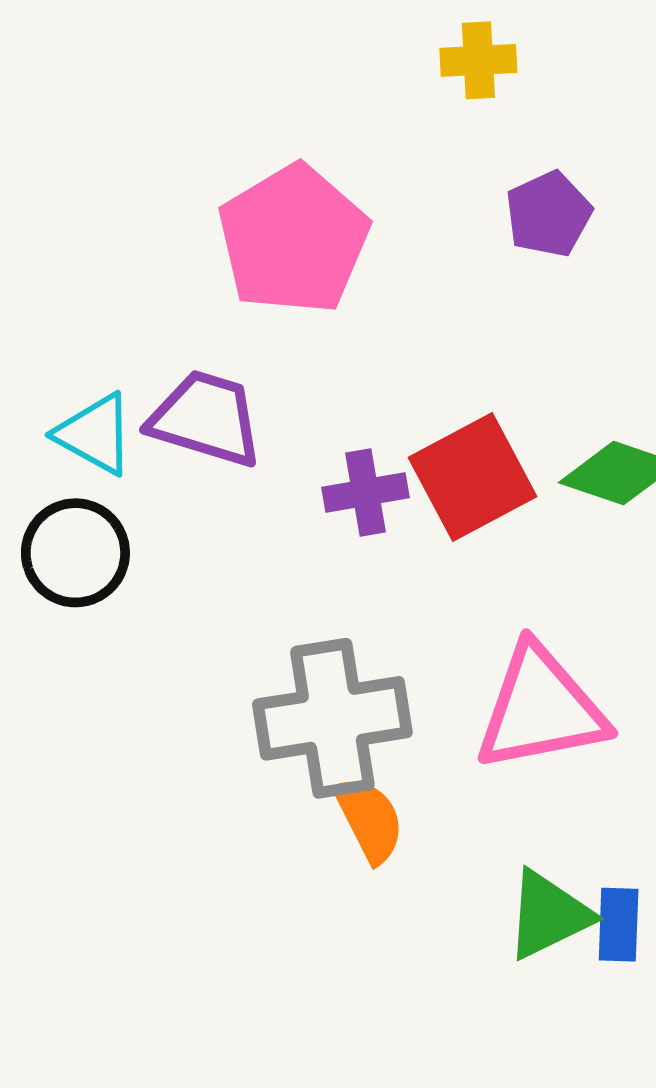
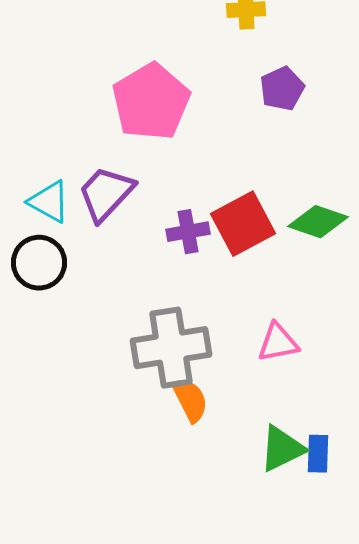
purple trapezoid: (206, 419) -> (106, 194), turned -64
pink triangle: (541, 709) -> (278, 343), size x0.6

